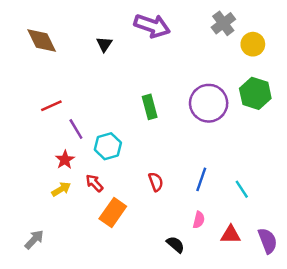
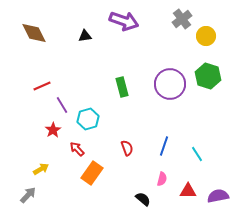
black triangle: (104, 44) -> (85, 36), turned 48
yellow arrow: (61, 189) -> (41, 169), moved
purple semicircle: (268, 241) -> (218, 196), turned -80

